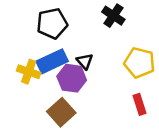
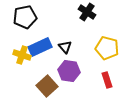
black pentagon: (52, 23) -> (25, 17), moved
purple hexagon: (72, 78) -> (69, 71), moved

